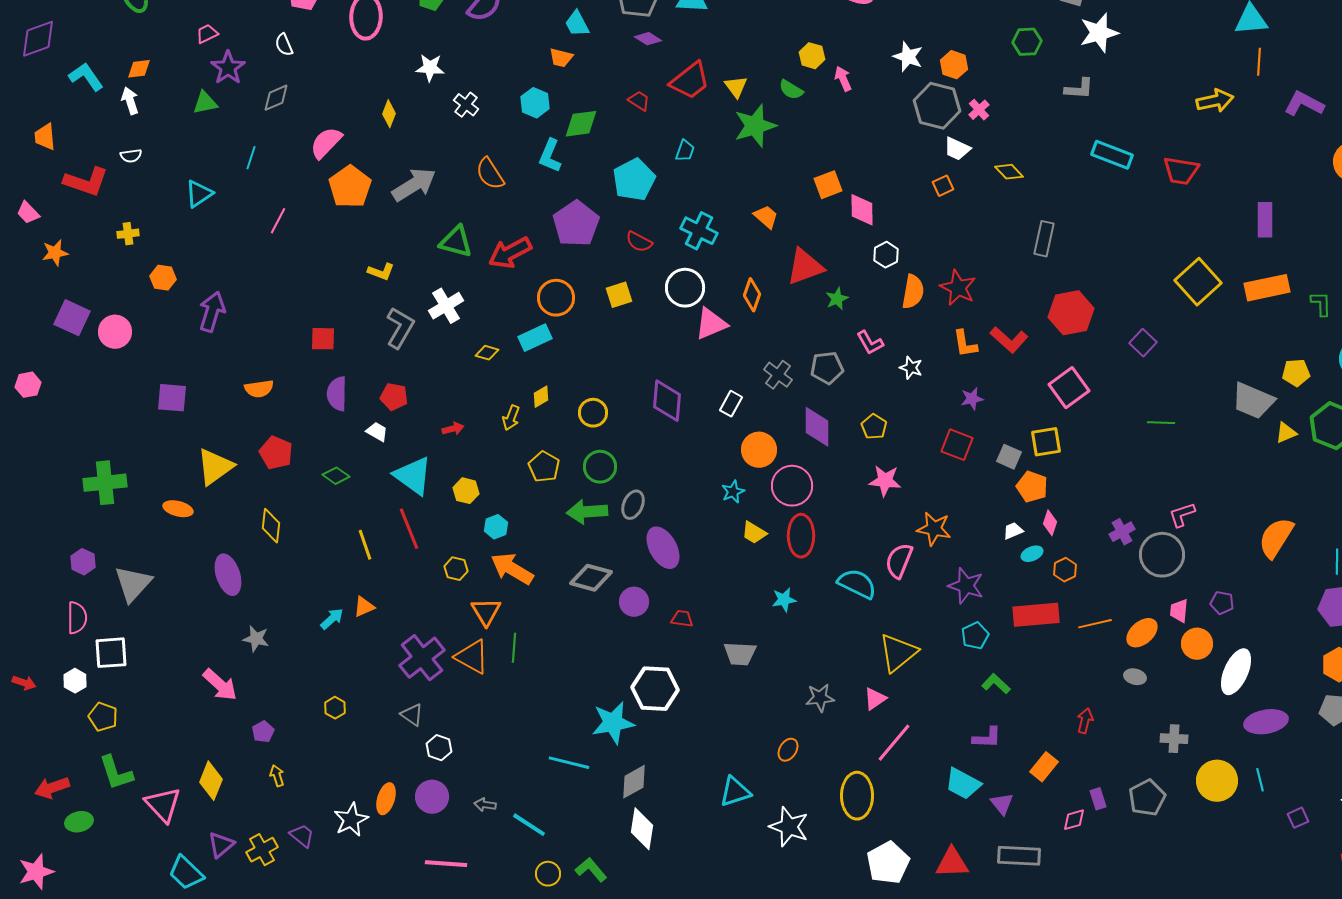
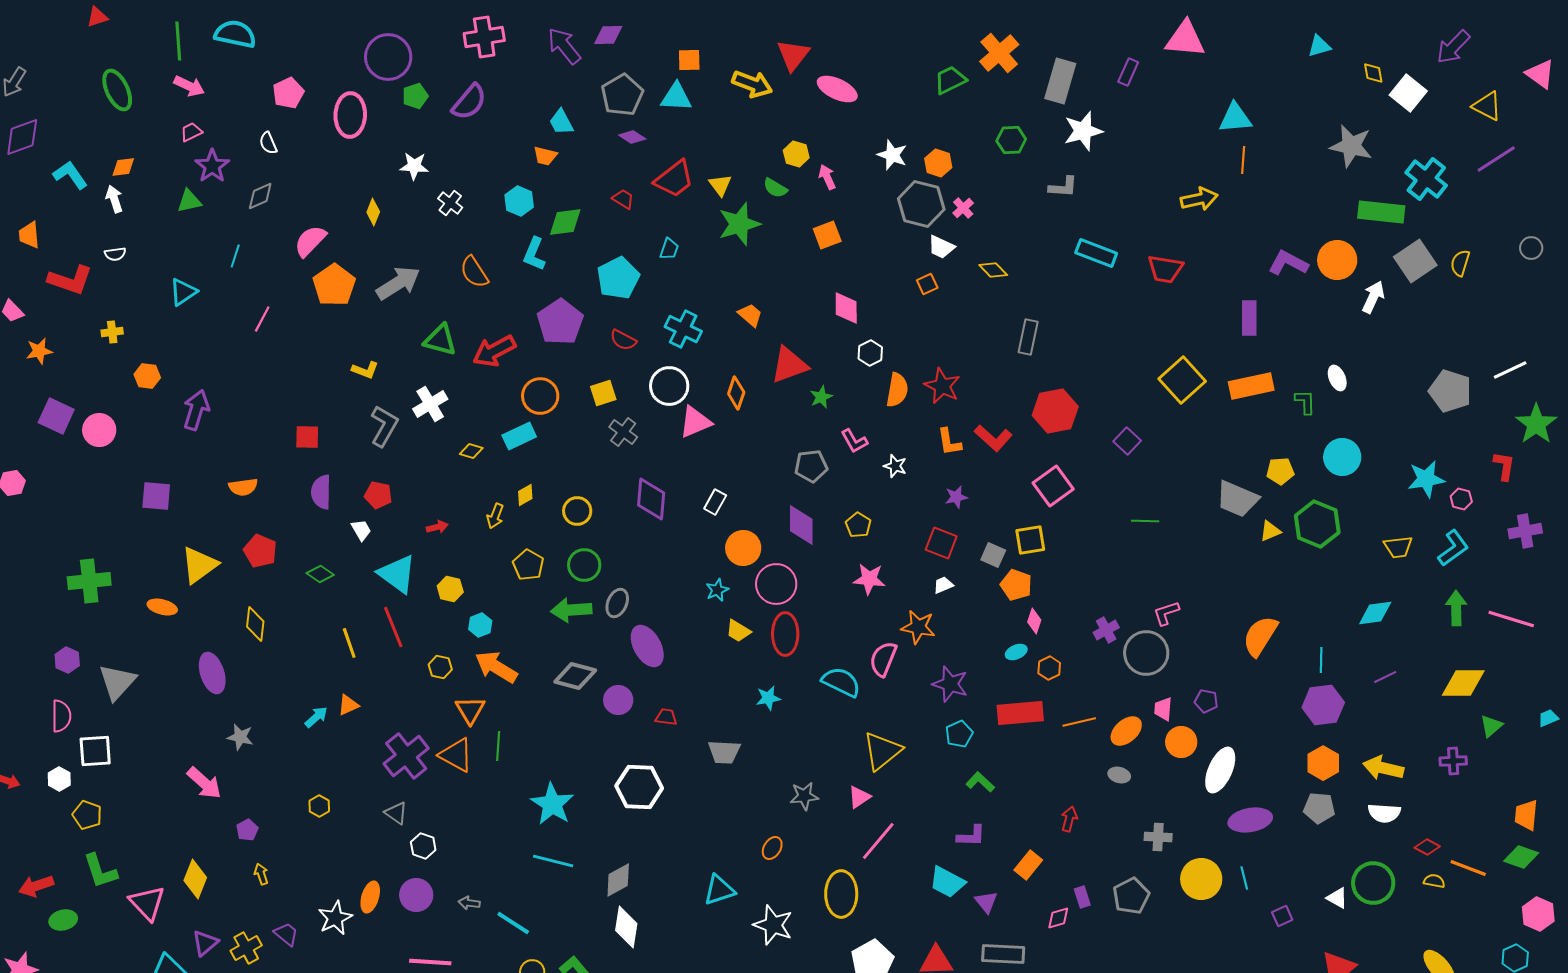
purple L-shape: (1304, 104) -> (1288, 263), moved
orange square: (828, 185) -> (827, 235), moved
gray cross: (778, 375) -> (623, 432), moved
white trapezoid: (377, 432) -> (361, 530), turned 30
white trapezoid: (1013, 531) -> (943, 585), moved
cyan star: (613, 723) -> (552, 804), moved, turned -30

